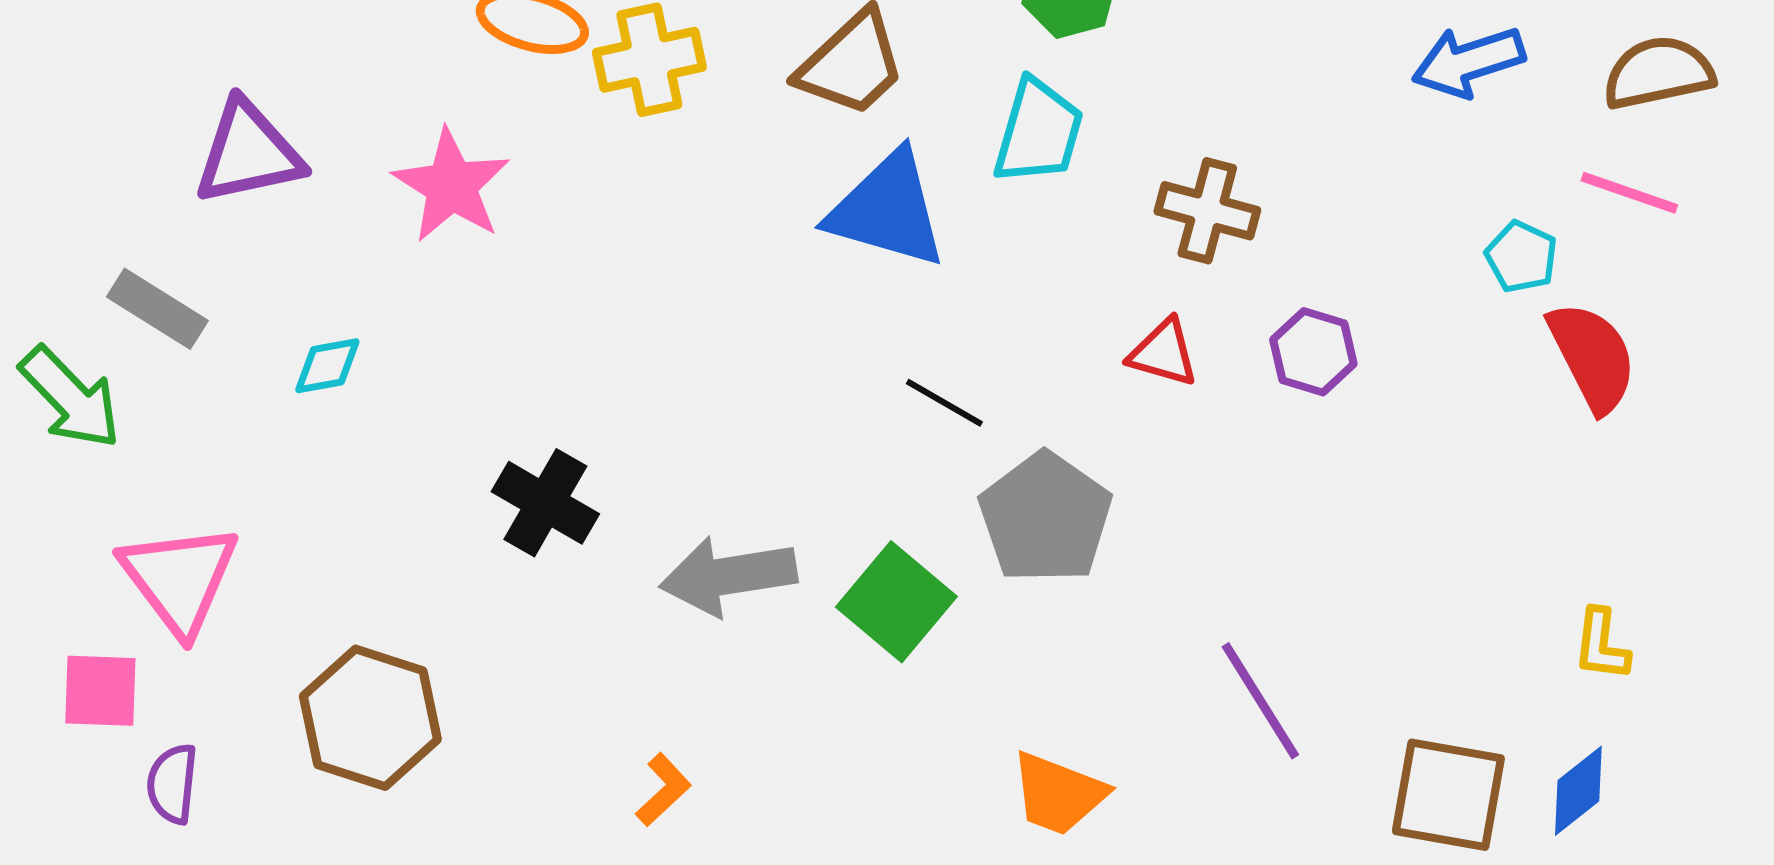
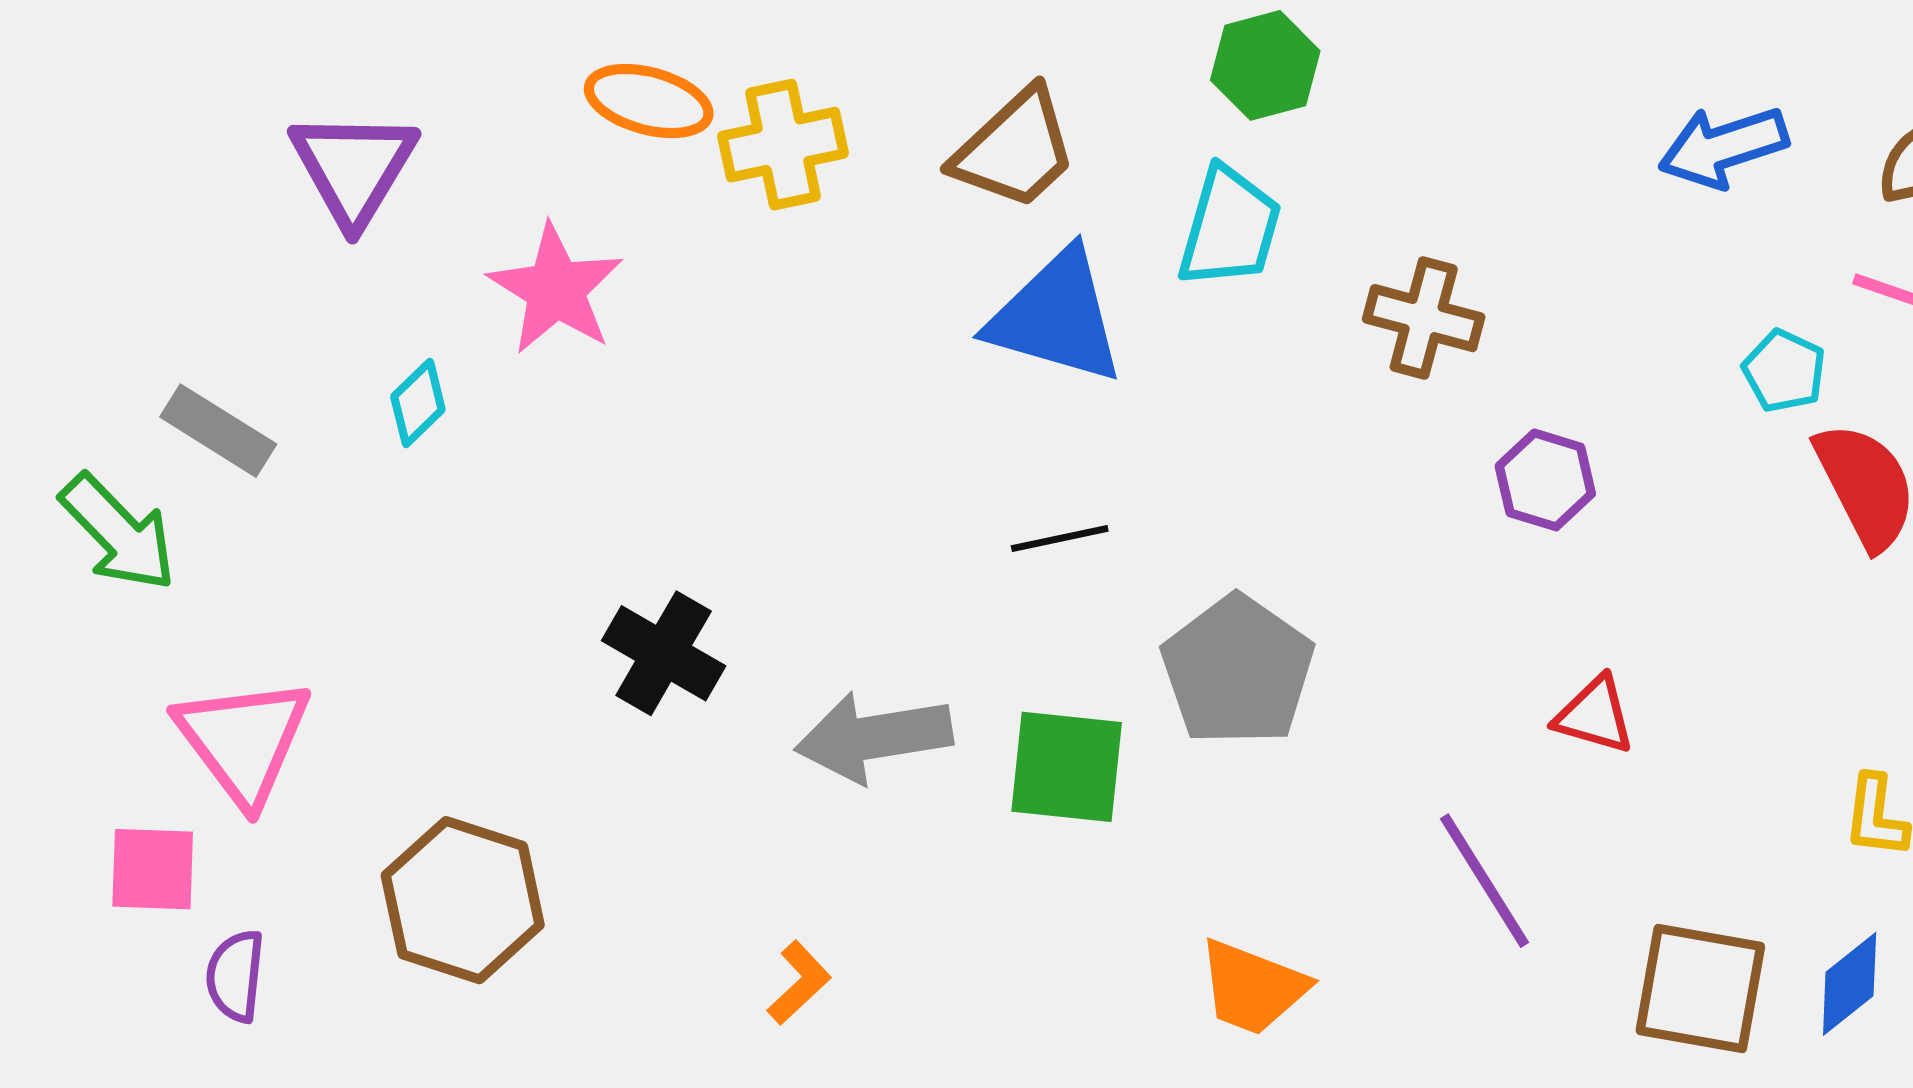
purple triangle: (248, 153) -> (354, 168), moved, turned -47
red triangle: (1163, 353) -> (1595, 715), moved
cyan diamond: (327, 366) -> (418, 403), moved, turned -34
black line: (944, 403) -> (1060, 538), moved, turned -42
green square: (896, 602) -> (1067, 767), turned -34

